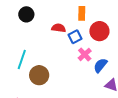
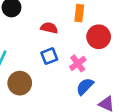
blue square: (75, 37) -> (49, 56), moved
blue semicircle: (100, 65) -> (85, 86), moved

